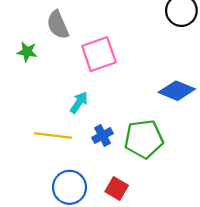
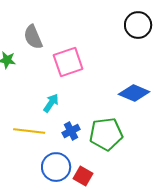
blue circle: (70, 187) -> (56, 167), moved

